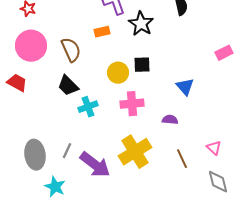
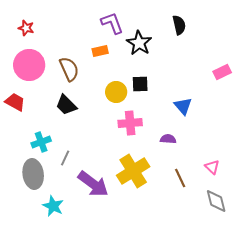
cyan cross: (88, 107) -> (41, 142), moved
gray line: (67, 151) -> (65, 158), moved

